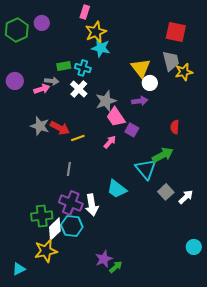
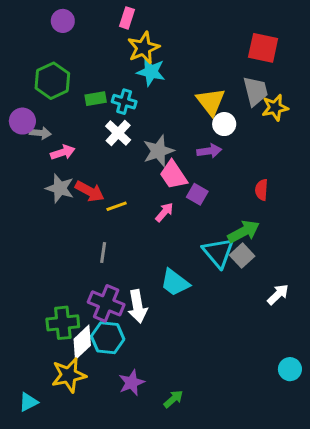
purple circle: (42, 23) -> (63, 21), moved
green hexagon: (17, 30) -> (52, 81), moved
gray arrow: (52, 81) -> (40, 133), moved
pink arrow: (42, 89) -> (63, 152), moved
gray square: (166, 192) -> (242, 256), moved
purple star: (104, 259) -> (132, 383), moved

